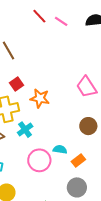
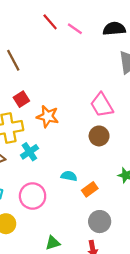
brown circle: (88, 126) -> (99, 136), moved
pink circle: (39, 160) -> (33, 196), moved
gray circle: (77, 187) -> (100, 222), moved

